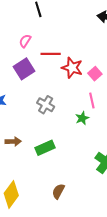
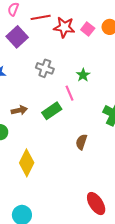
pink line: (92, 100) -> (69, 93), moved
brown semicircle: (58, 191) -> (81, 142), moved

